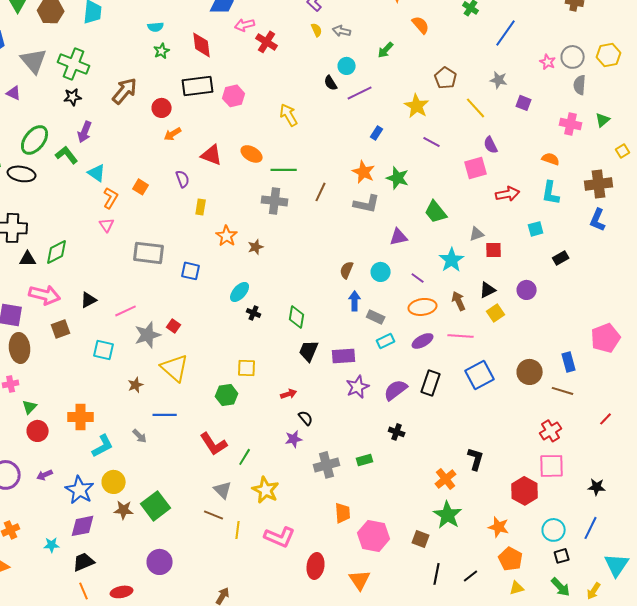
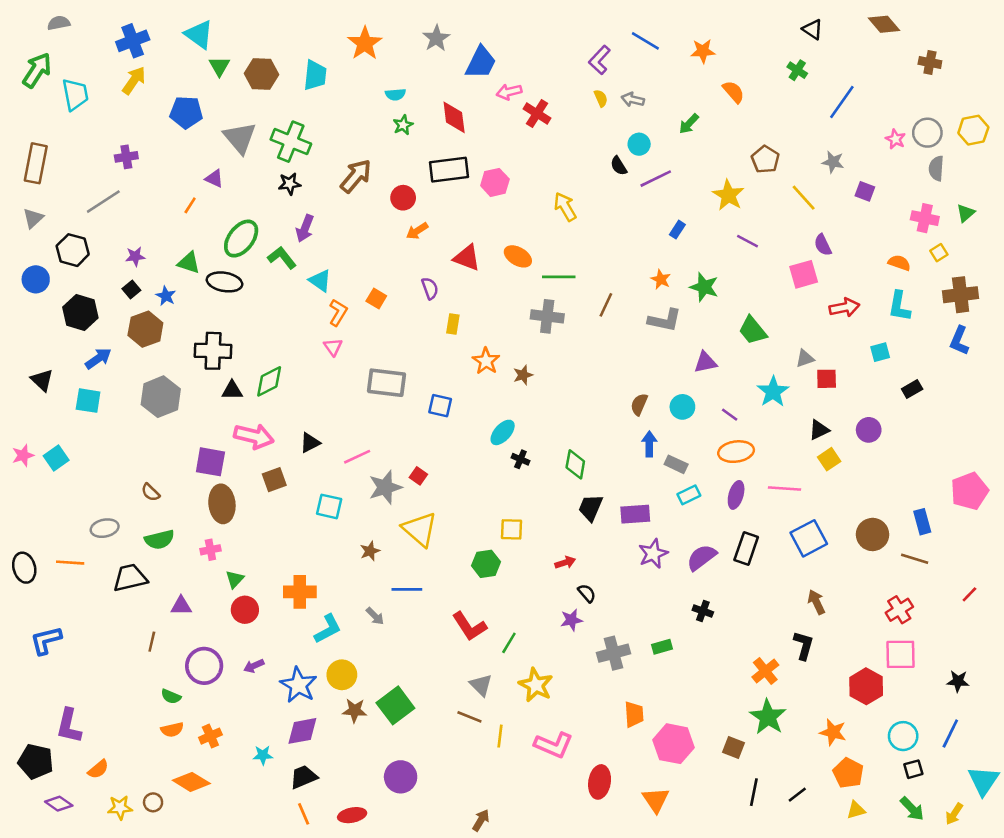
yellow square: (623, 151) -> (939, 253), moved
orange star: (364, 172) -> (661, 279), size x0.7
brown arrow: (459, 301) -> (816, 602), moved
purple ellipse: (423, 341) -> (736, 495), turned -45

